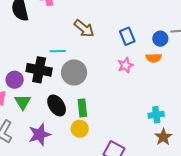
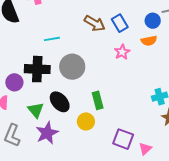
brown arrow: (84, 28) -> (95, 23), moved
cyan line: (58, 51) -> (52, 39), moved
green triangle: (23, 102) -> (36, 110), moved
green rectangle: (82, 108) -> (98, 100), moved

